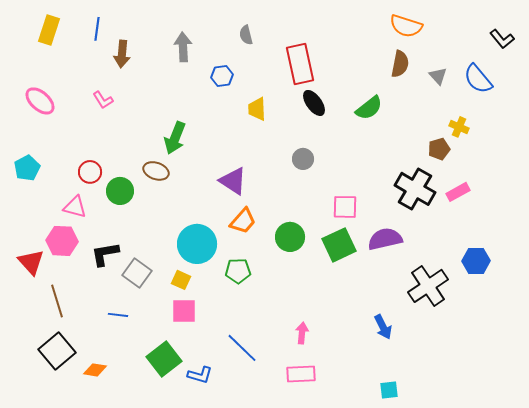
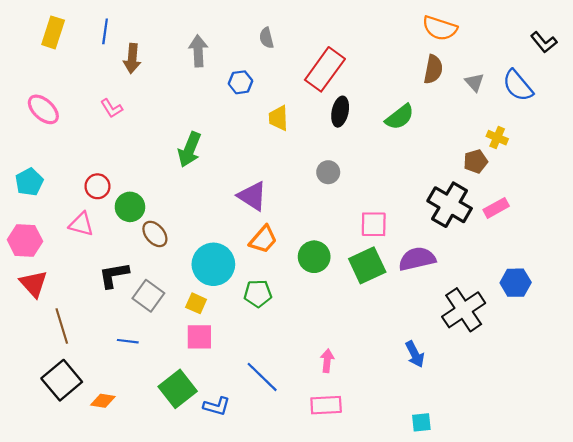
red rectangle: (300, 64) -> (325, 69), turned 48
black ellipse: (314, 103) -> (340, 112), turned 48
brown ellipse: (156, 171) -> (155, 234), moved, turned 30
pink hexagon: (62, 241) -> (25, 240), moved

